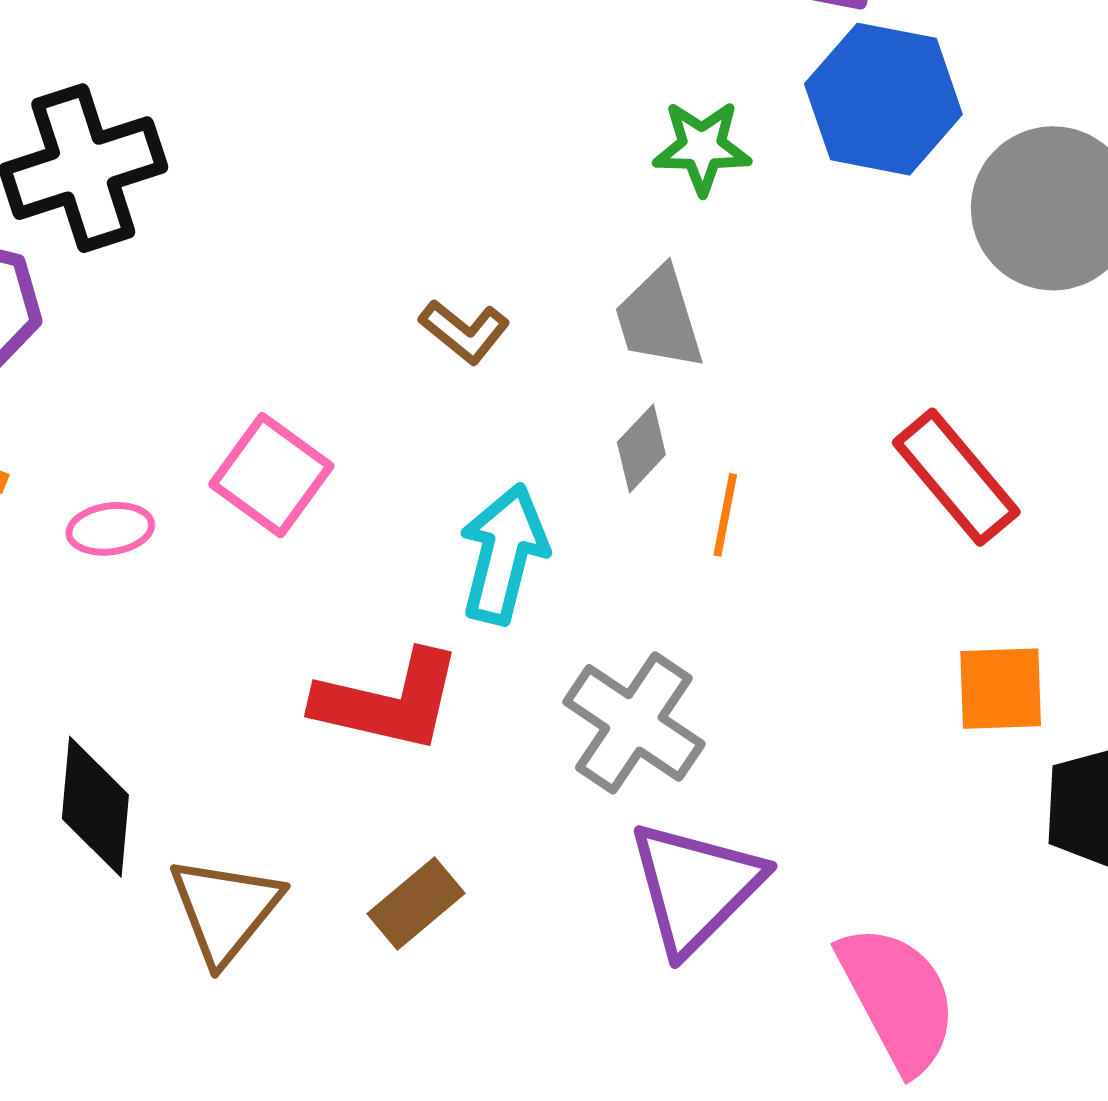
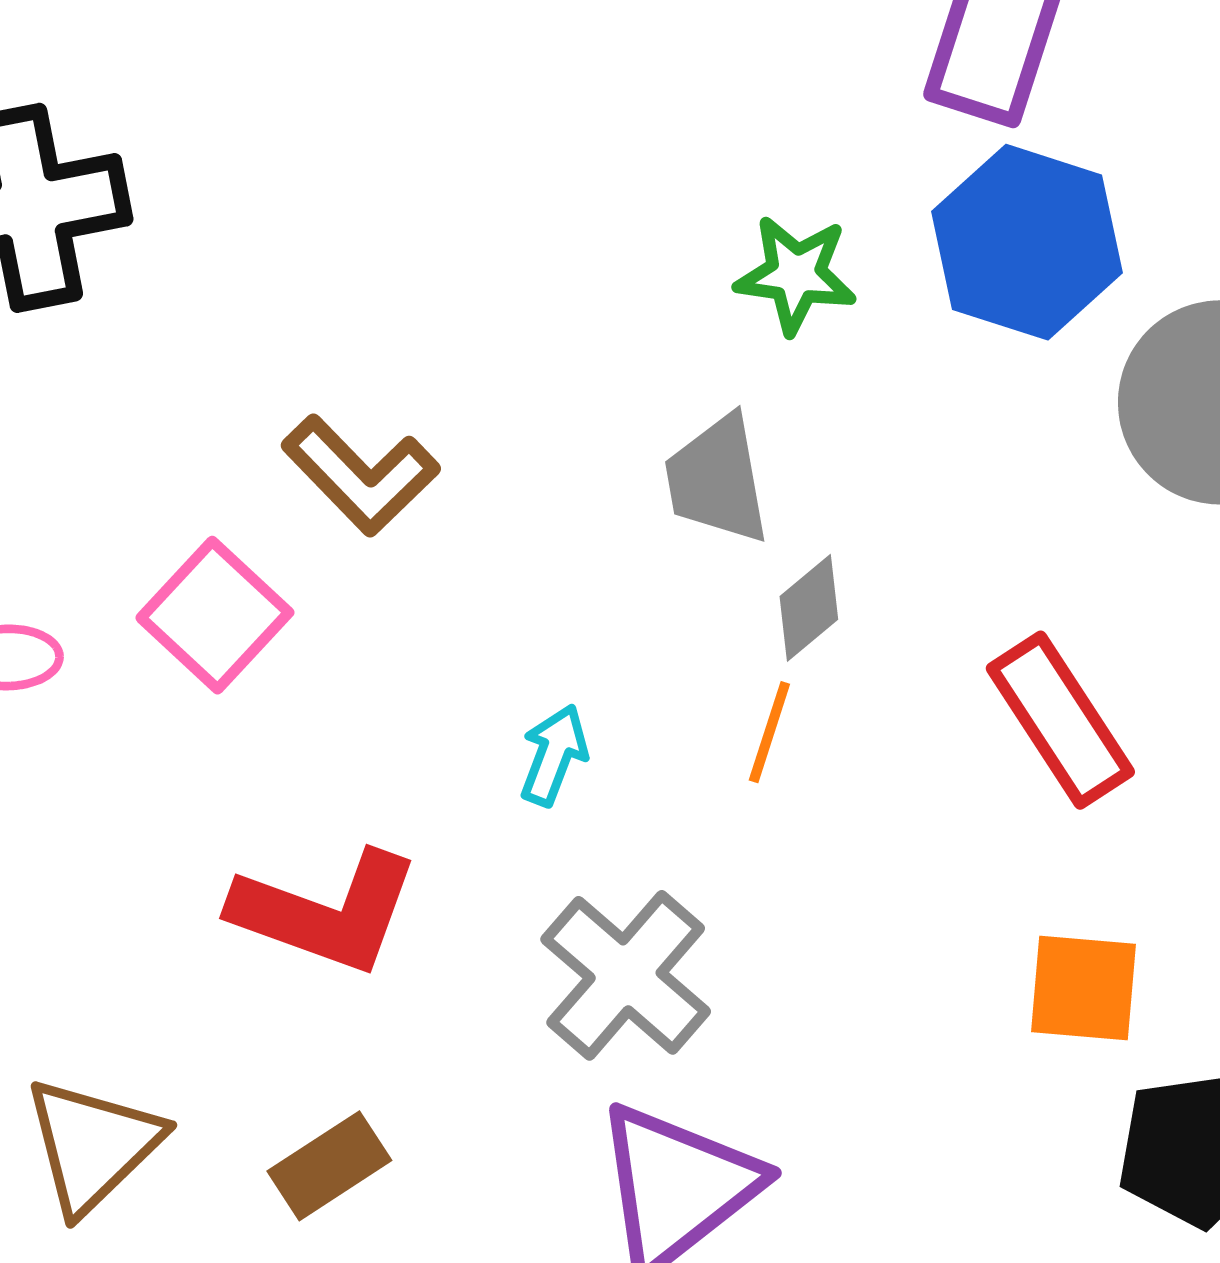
brown L-shape: (464, 331) -> (361, 475), moved, size x1.4
gray diamond: (641, 448) -> (809, 608), moved
cyan arrow: (504, 554) -> (554, 755), moved, size x0.6

